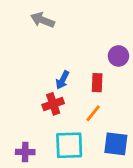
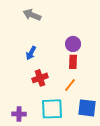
purple circle: (118, 56) -> (73, 44), moved
blue arrow: (63, 80) -> (31, 53), moved

